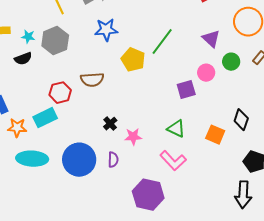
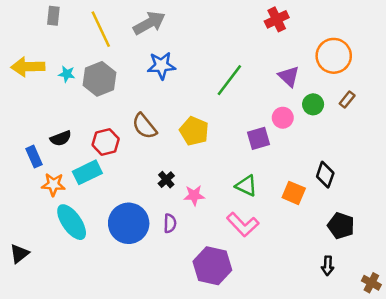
black semicircle: (23, 59) -> (61, 138), moved
yellow pentagon: (133, 60) -> (194, 131), moved
brown semicircle: (92, 80) -> (144, 126), turned 55
cyan ellipse: (32, 159) -> (72, 222), turned 52
black arrow: (243, 195) -> (328, 266), size x0.6

